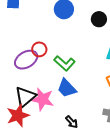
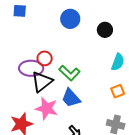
purple ellipse: (26, 60) -> (31, 68), turned 30
black triangle: (25, 97) -> (42, 82), moved

